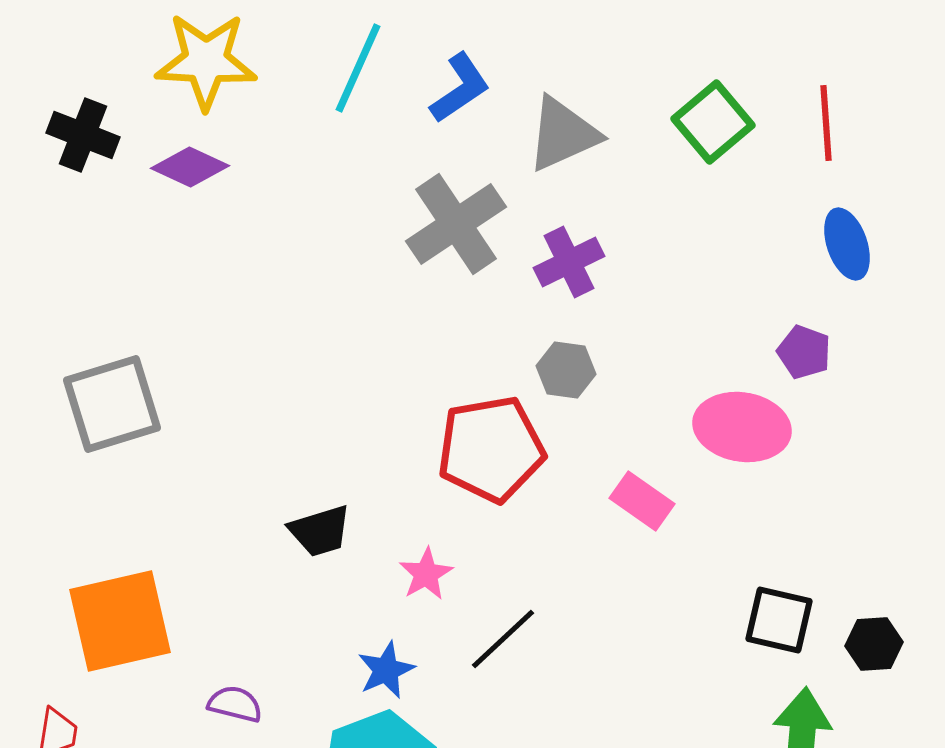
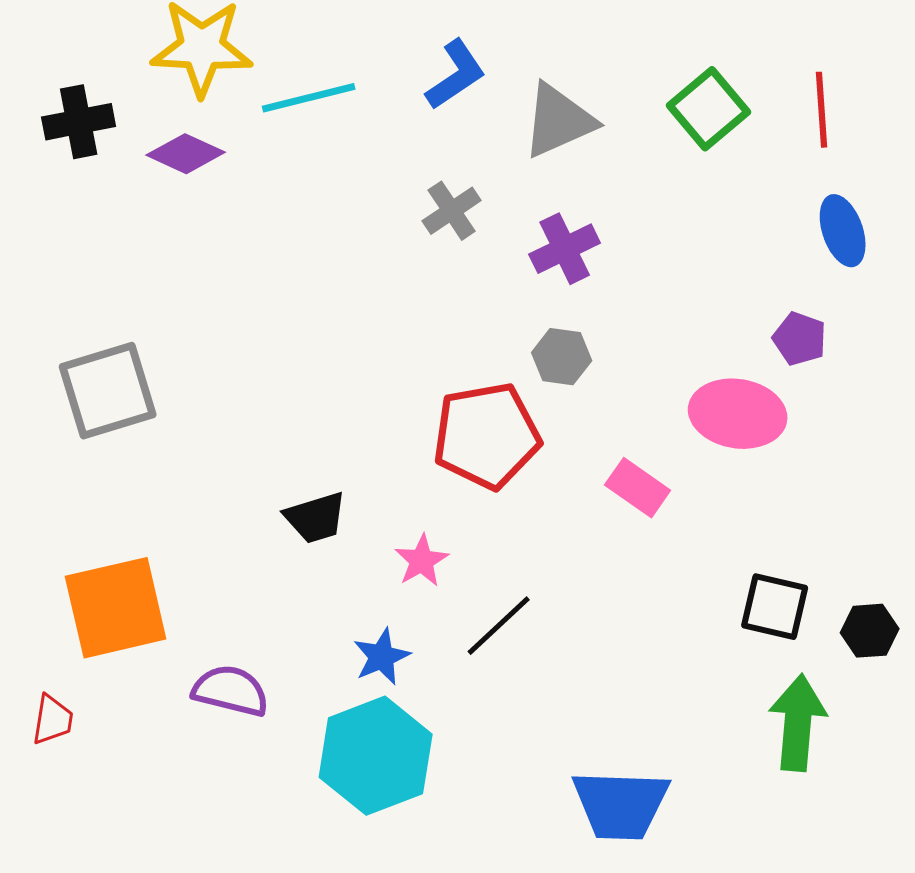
cyan line: (358, 68) -> (309, 98), moved, turned 52
black cross: (83, 135) -> (79, 122), turned -32
gray cross: (456, 224) -> (452, 211), size x0.6
purple semicircle: (235, 704) -> (231, 691), size x1.4

